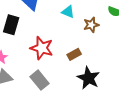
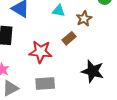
brown rectangle: (74, 54) -> (69, 38), moved
gray rectangle: (39, 80) -> (45, 84), turned -42

